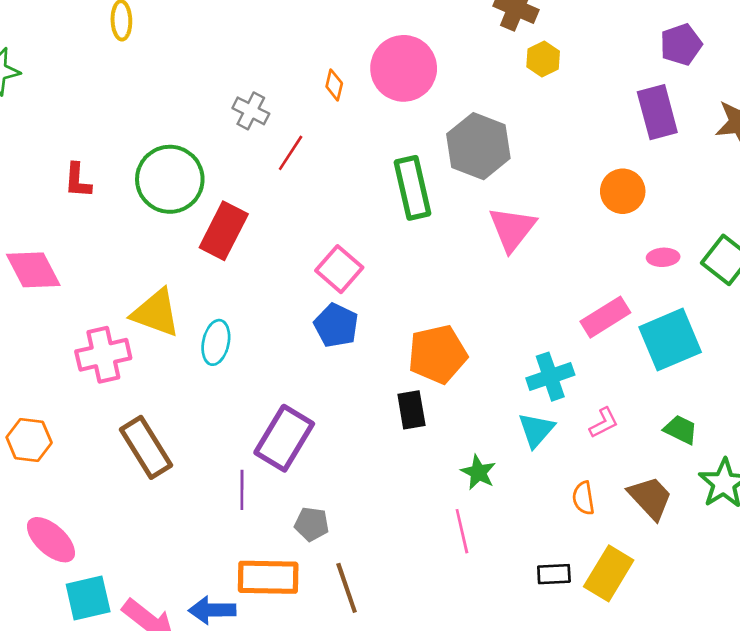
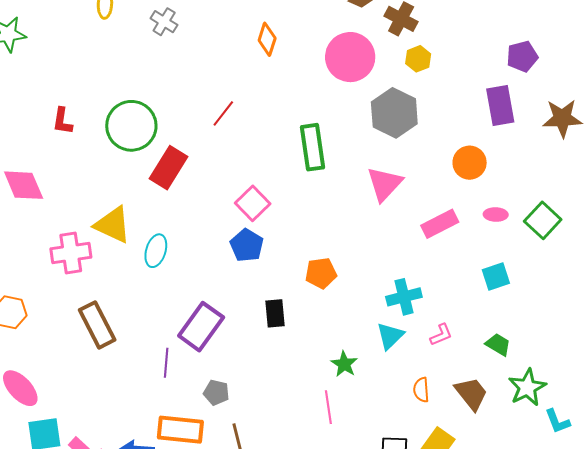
pink circle: (404, 68) -> (350, 57), moved
orange diamond: (334, 85) -> (267, 39), moved, size x1.4
gray cross: (251, 111) -> (164, 22), moved
gray hexagon: (478, 146) -> (394, 113), moved
pink rectangle: (605, 317) -> (440, 224), moved
cyan square: (670, 340) -> (496, 277), size x0.6
orange pentagon: (437, 354) -> (321, 273), size x0.7
black rectangle: (411, 410) -> (275, 313), moved

